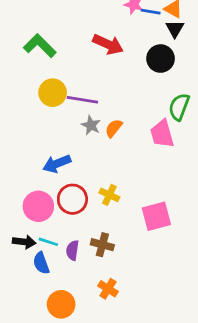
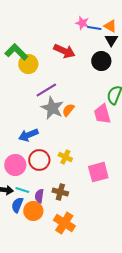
yellow circle: (53, 93) -> (28, 64), moved
purple line: (82, 100) -> (46, 90), turned -40
gray star: (91, 125) -> (52, 108), size x1.6
blue semicircle: (41, 263) -> (17, 205), turned 42
orange cross: (108, 289) -> (64, 223), size x1.5
orange circle: (61, 304) -> (33, 211), moved

